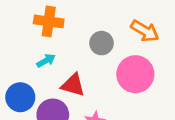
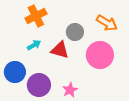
orange cross: (49, 21) -> (36, 16), turned -35
red triangle: (73, 85) -> (60, 50), moved

